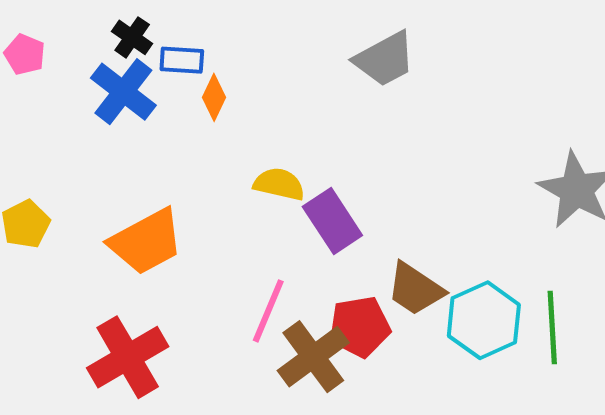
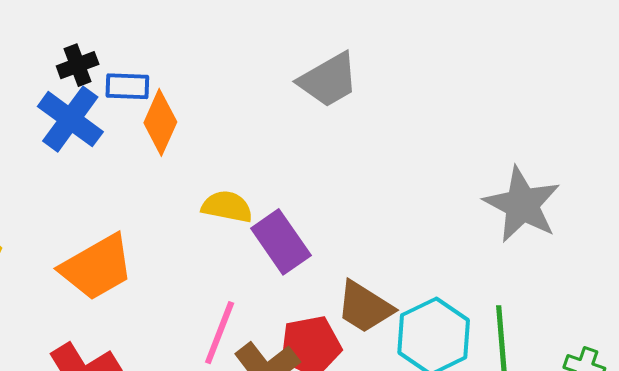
black cross: (132, 37) -> (78, 65), turned 36
orange diamond: (214, 97) -> (160, 122), size x1.4

